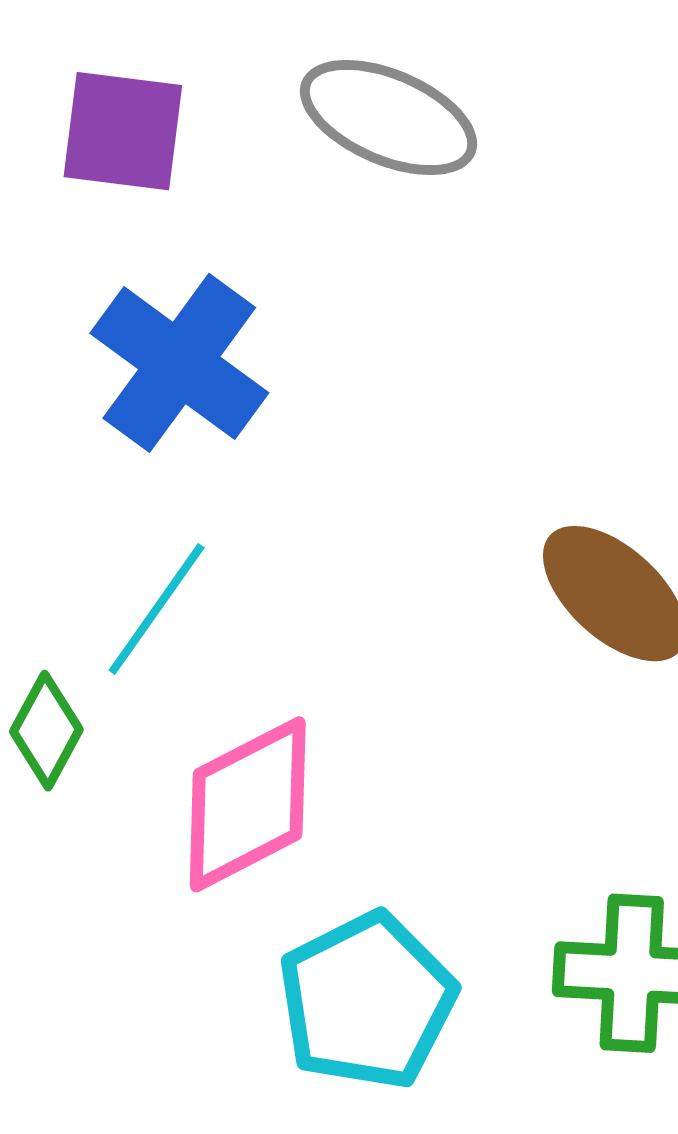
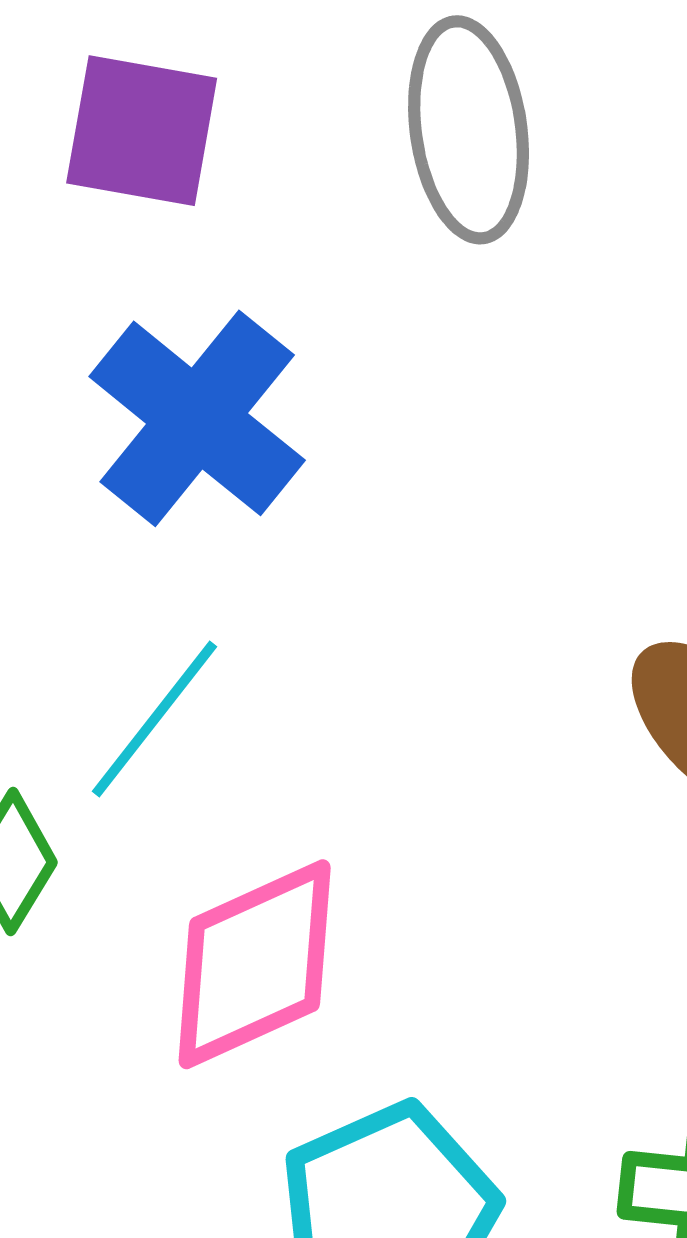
gray ellipse: (388, 118) -> (469, 130), turned 56

